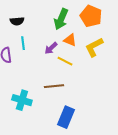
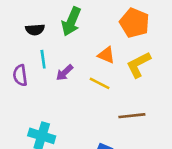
green arrow: (61, 19) -> (71, 22), moved
purple arrow: (51, 48) -> (65, 73), moved
brown line: (54, 86) -> (132, 116), moved

